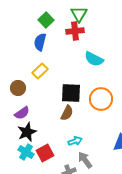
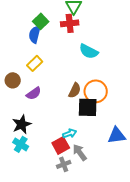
green square: (46, 20) -> (41, 21), moved
black square: (71, 93) -> (88, 107), moved
purple semicircle: (22, 113) -> (34, 93), moved
brown semicircle: (67, 113) -> (75, 90), moved
red square: (45, 153) -> (61, 145), moved

